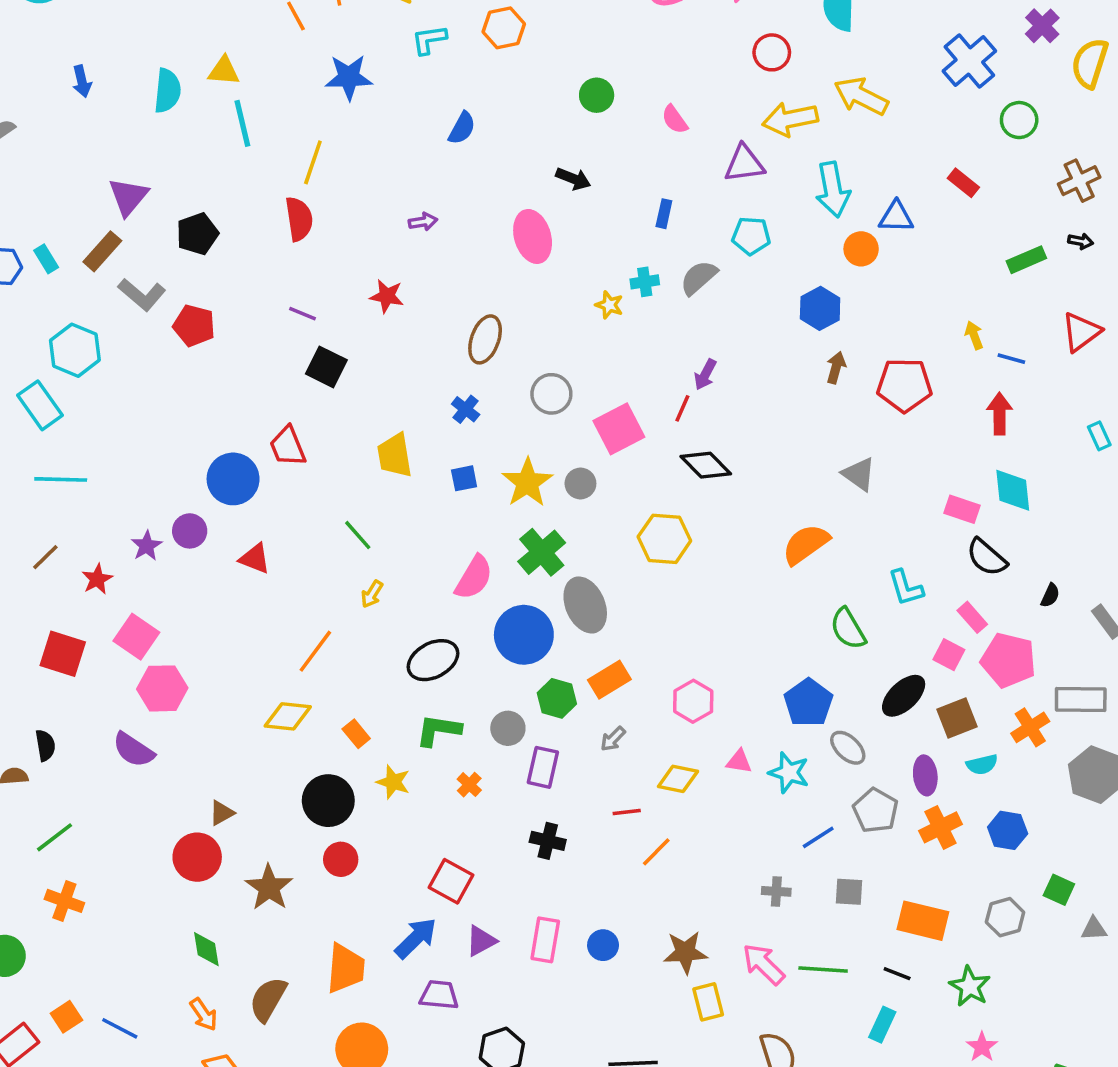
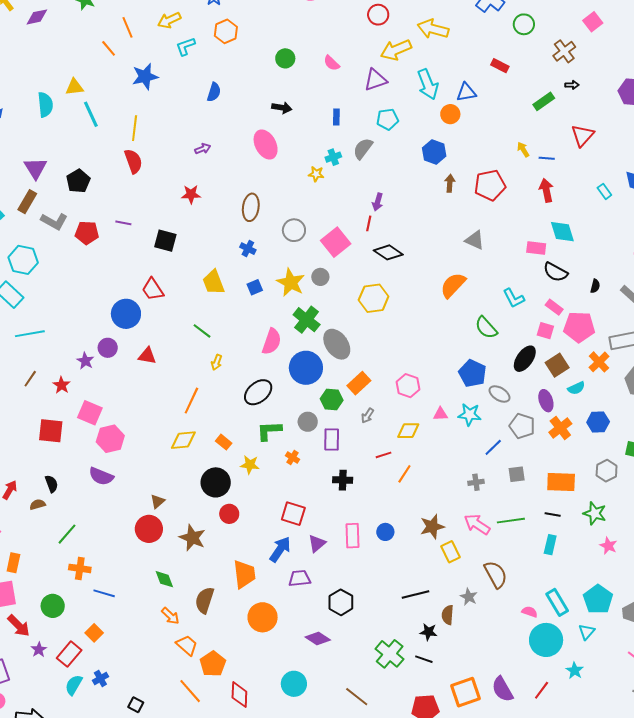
purple line: (302, 314) -> (123, 223), moved
blue line: (120, 1028) -> (104, 593), moved

